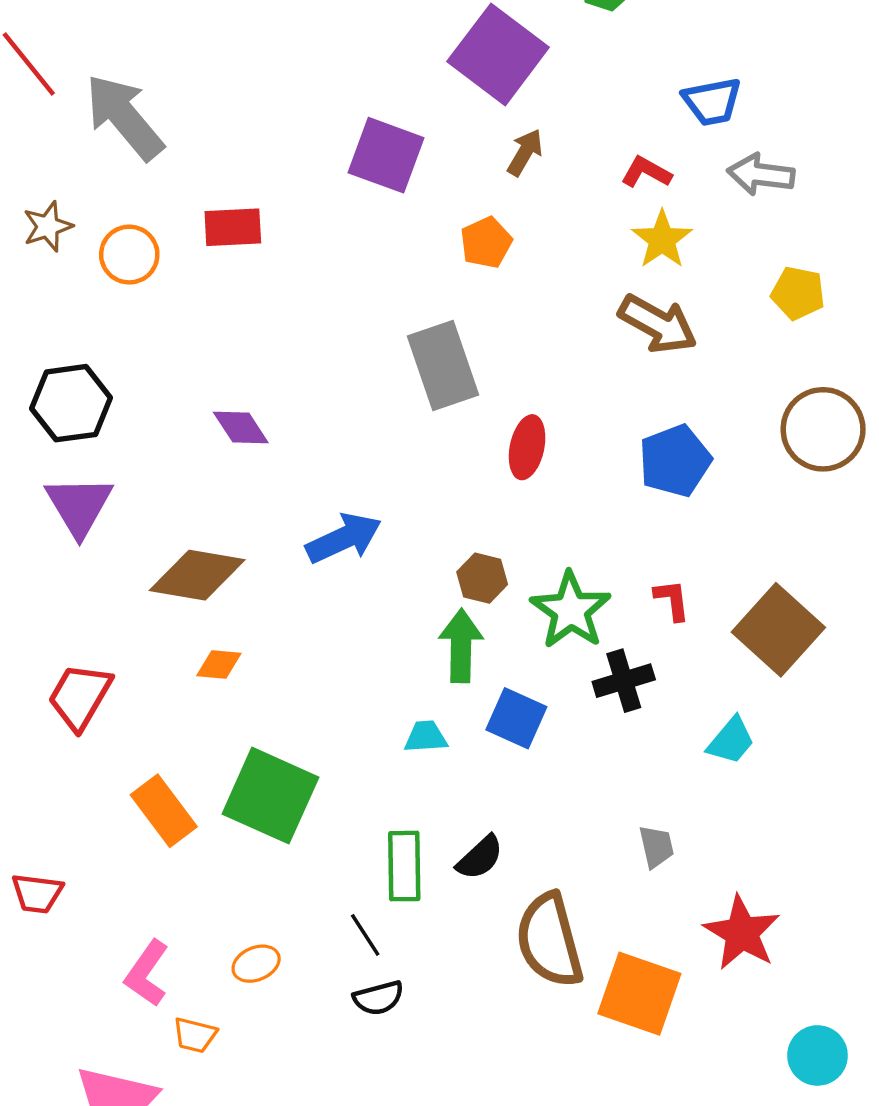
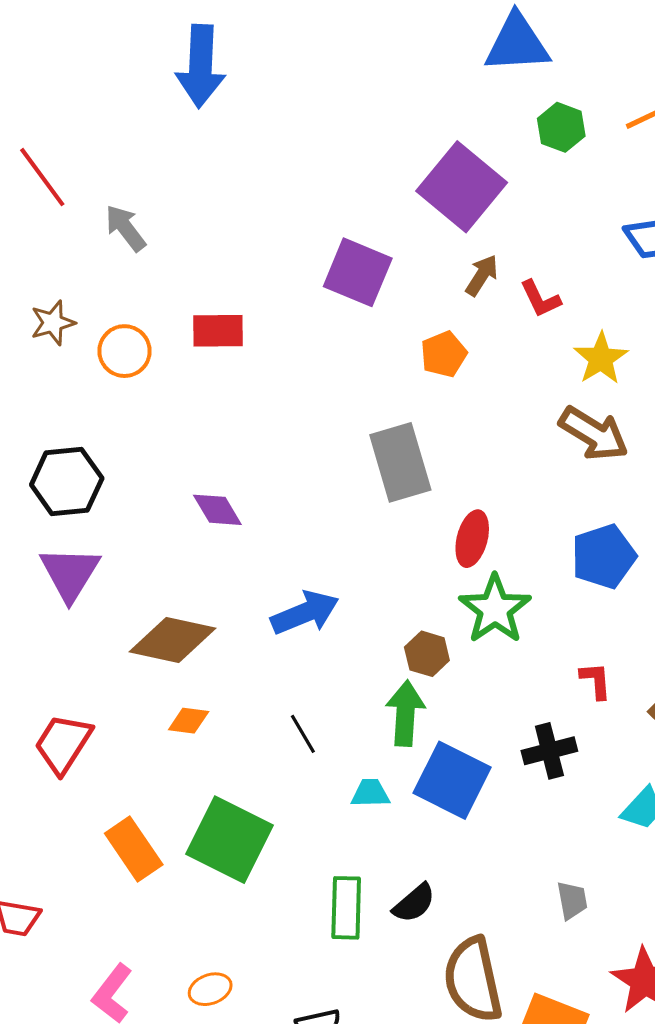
gray arrow: (124, 117) -> (126, 228), size x0.6
red L-shape: (646, 172) -> (540, 299), moved, turned -147
green star: (571, 610) -> (495, 609), moved
blue square: (516, 718) -> (452, 780), size x1.4
black line: (365, 935) -> (303, 734), moved

